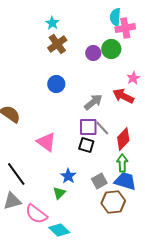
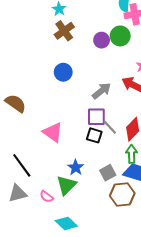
gray line: (102, 128) -> (110, 127), moved
green triangle: (59, 193) -> (66, 185), size x1.5
pink semicircle: (36, 214) -> (47, 197), moved, size x0.6

